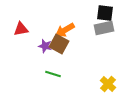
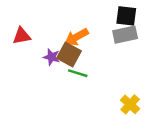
green line: (53, 74) -> (78, 73), moved

